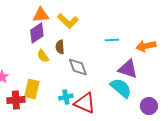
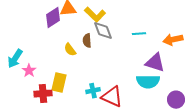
purple diamond: (37, 33) -> (53, 18), moved
gray diamond: (78, 67) -> (103, 31), moved
cyan semicircle: (121, 88) -> (148, 82), turned 140

